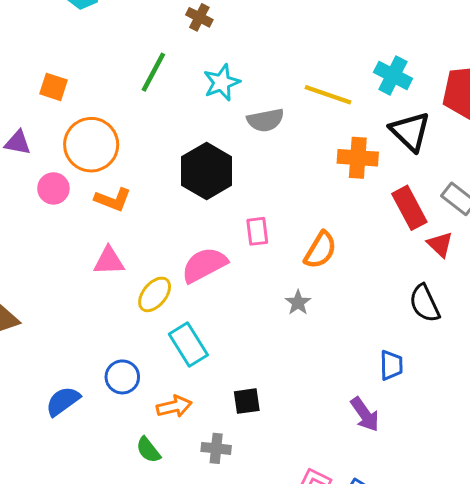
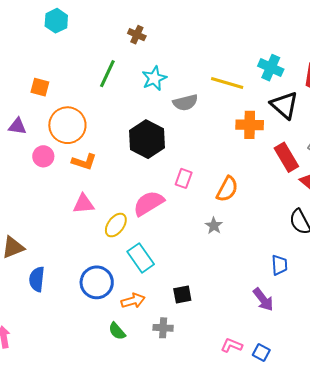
pink rectangle: (257, 231) -> (184, 178), turned 30
blue circle: (122, 377) -> (97, 282), size x1.4
blue semicircle: (63, 401) -> (37, 279), moved, turned -45

